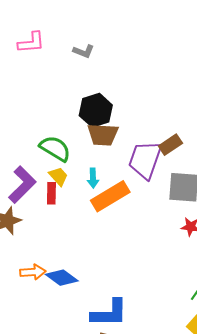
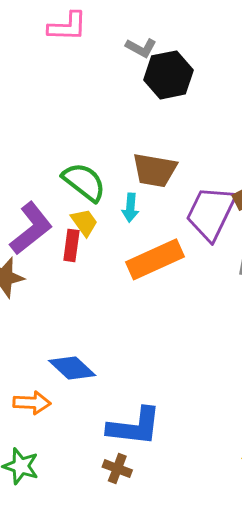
black hexagon: (96, 110) -> (169, 75), moved
cyan arrow: (93, 178) -> (130, 208), moved
orange arrow: (33, 272) -> (32, 403), moved

